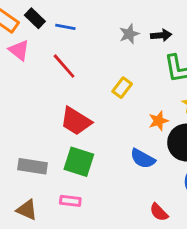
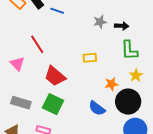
pink triangle: (19, 50) -> (17, 64), moved
red line: (64, 66) -> (37, 44), moved
yellow rectangle: (122, 88) -> (90, 58), turned 40

